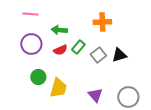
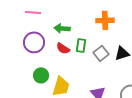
green rectangle: (78, 47) -> (81, 45), turned -32
red semicircle: (60, 50) -> (63, 48), turned 56

